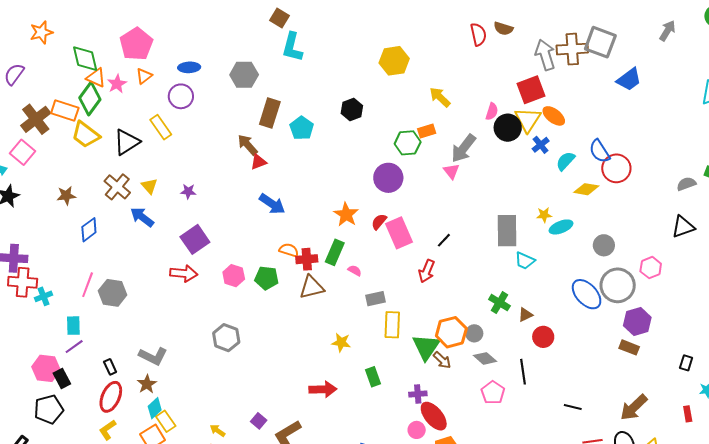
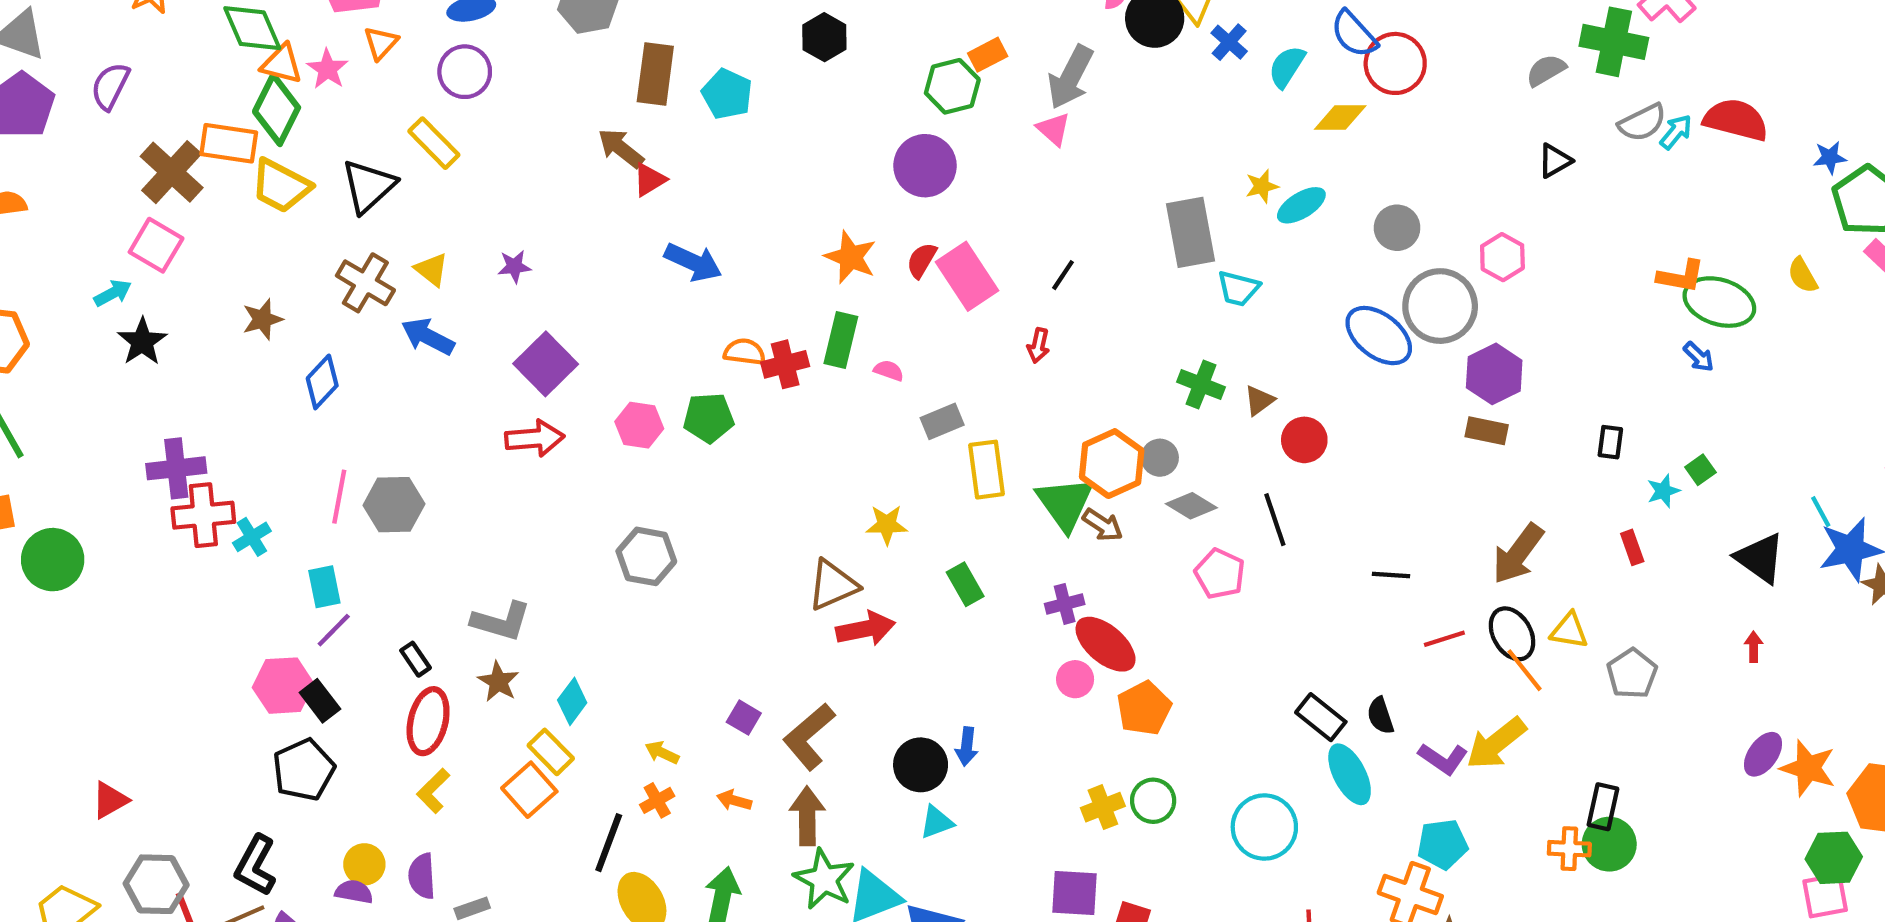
black triangle: (683, 227) -> (1555, 161), size x0.7
red arrow: (427, 271) -> (1038, 345), size x0.7
brown triangle: (312, 287) -> (833, 585), moved
cyan diamond: (155, 408) -> (572, 701), moved

